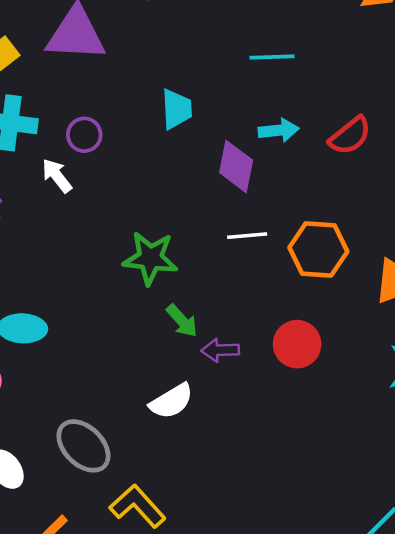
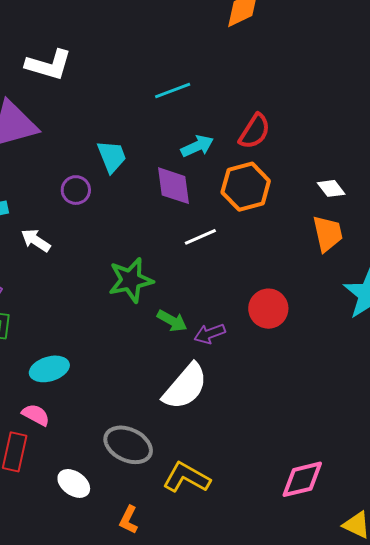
purple circle: (84, 135) -> (76, 190), moved
orange hexagon: (318, 249) -> (246, 187), moved
white semicircle: (172, 401) -> (185, 387), size x1.4

